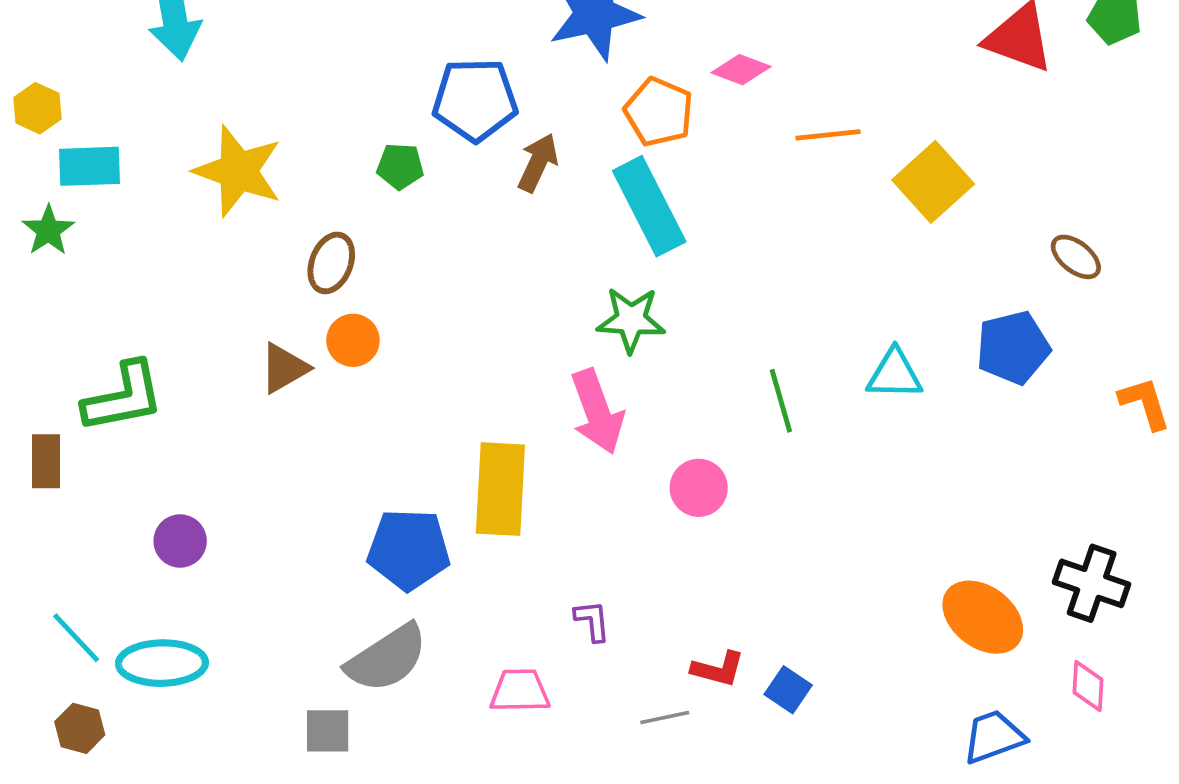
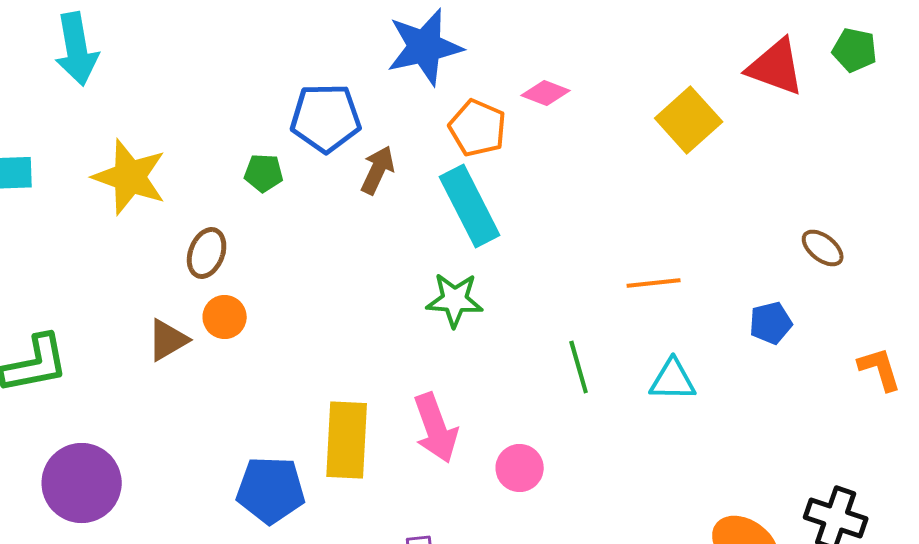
orange line: (828, 135) -> (654, 283), moved
yellow square: (933, 182) -> (689, 120), moved
blue pentagon: (1013, 348) -> (771, 323), size x0.7
cyan triangle: (895, 374) -> (673, 380), moved
pink arrow: (597, 412) -> (436, 428), moved
pink circle: (699, 488) -> (520, 468), moved
purple circle: (180, 541) -> (82, 483), size x1.8

